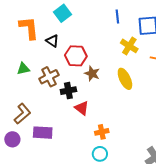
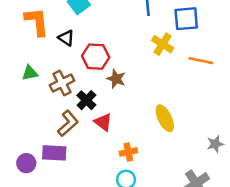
yellow ellipse: (125, 79) -> (165, 118), moved
black cross: (68, 91) -> (86, 100), turned -35
brown L-shape: (22, 114) -> (68, 123), moved
purple circle: (12, 139) -> (26, 163), moved

